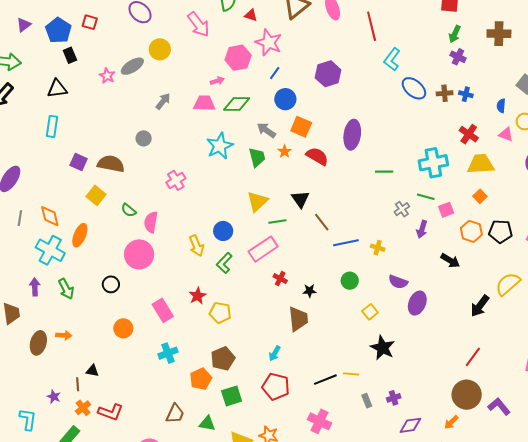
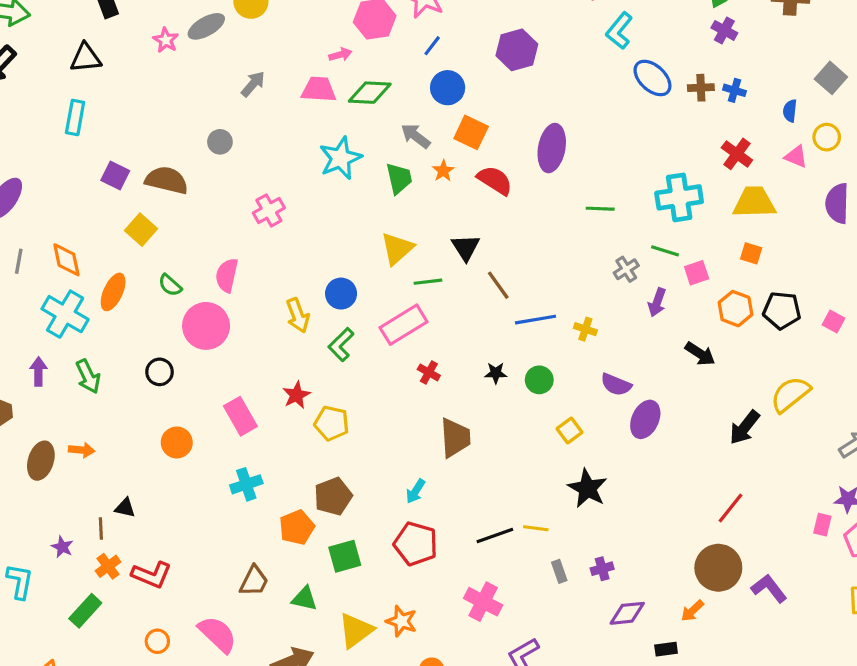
orange square: (480, 196) -> (751, 253), turned -32
green semicircle: (129, 210) -> (170, 285), moved
black star: (310, 291) -> (496, 373), moved

